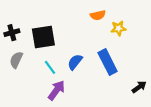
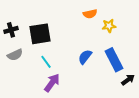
gray semicircle: (16, 60) -> (15, 55), turned -140
blue semicircle: (75, 62) -> (85, 57), moved
blue rectangle: (108, 62) -> (114, 60), moved

